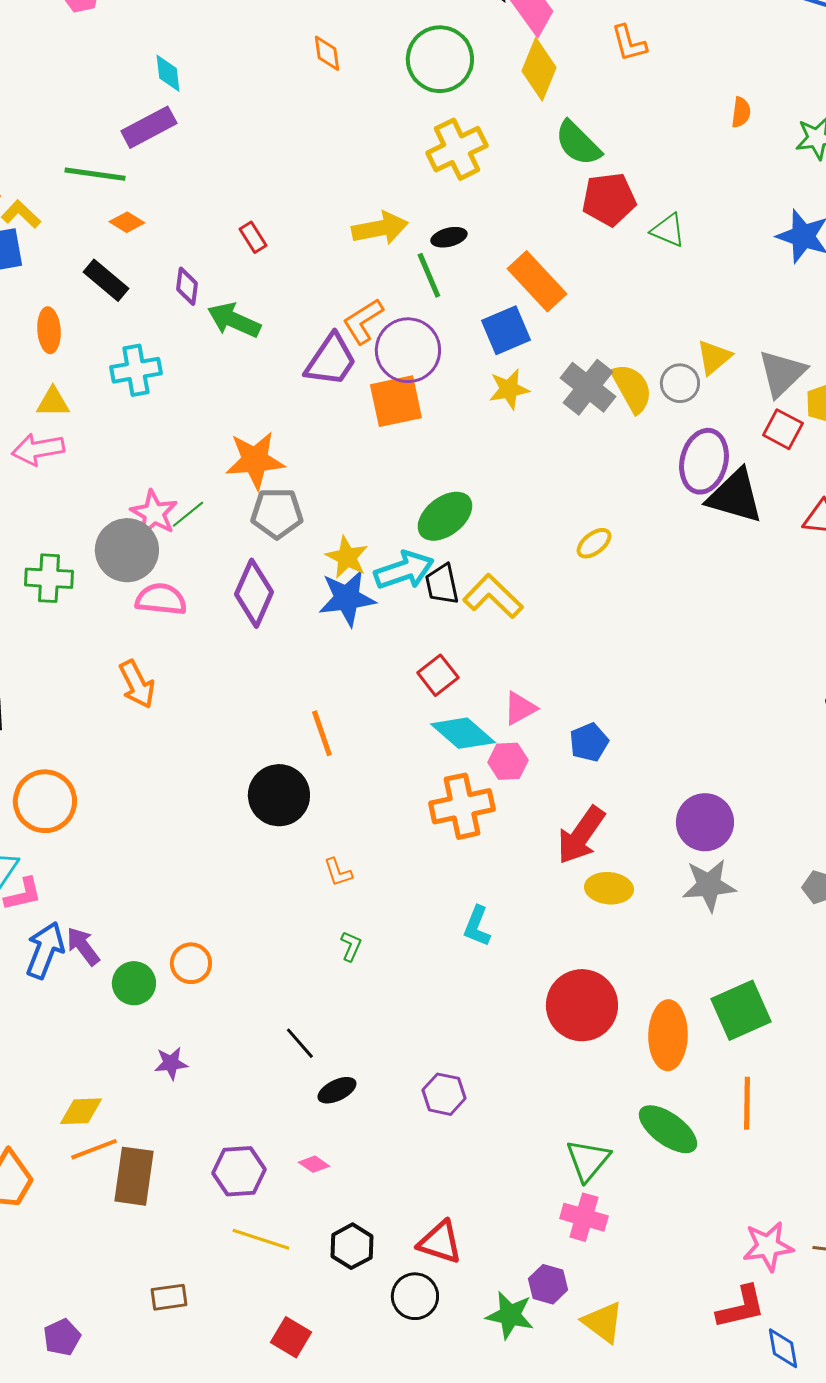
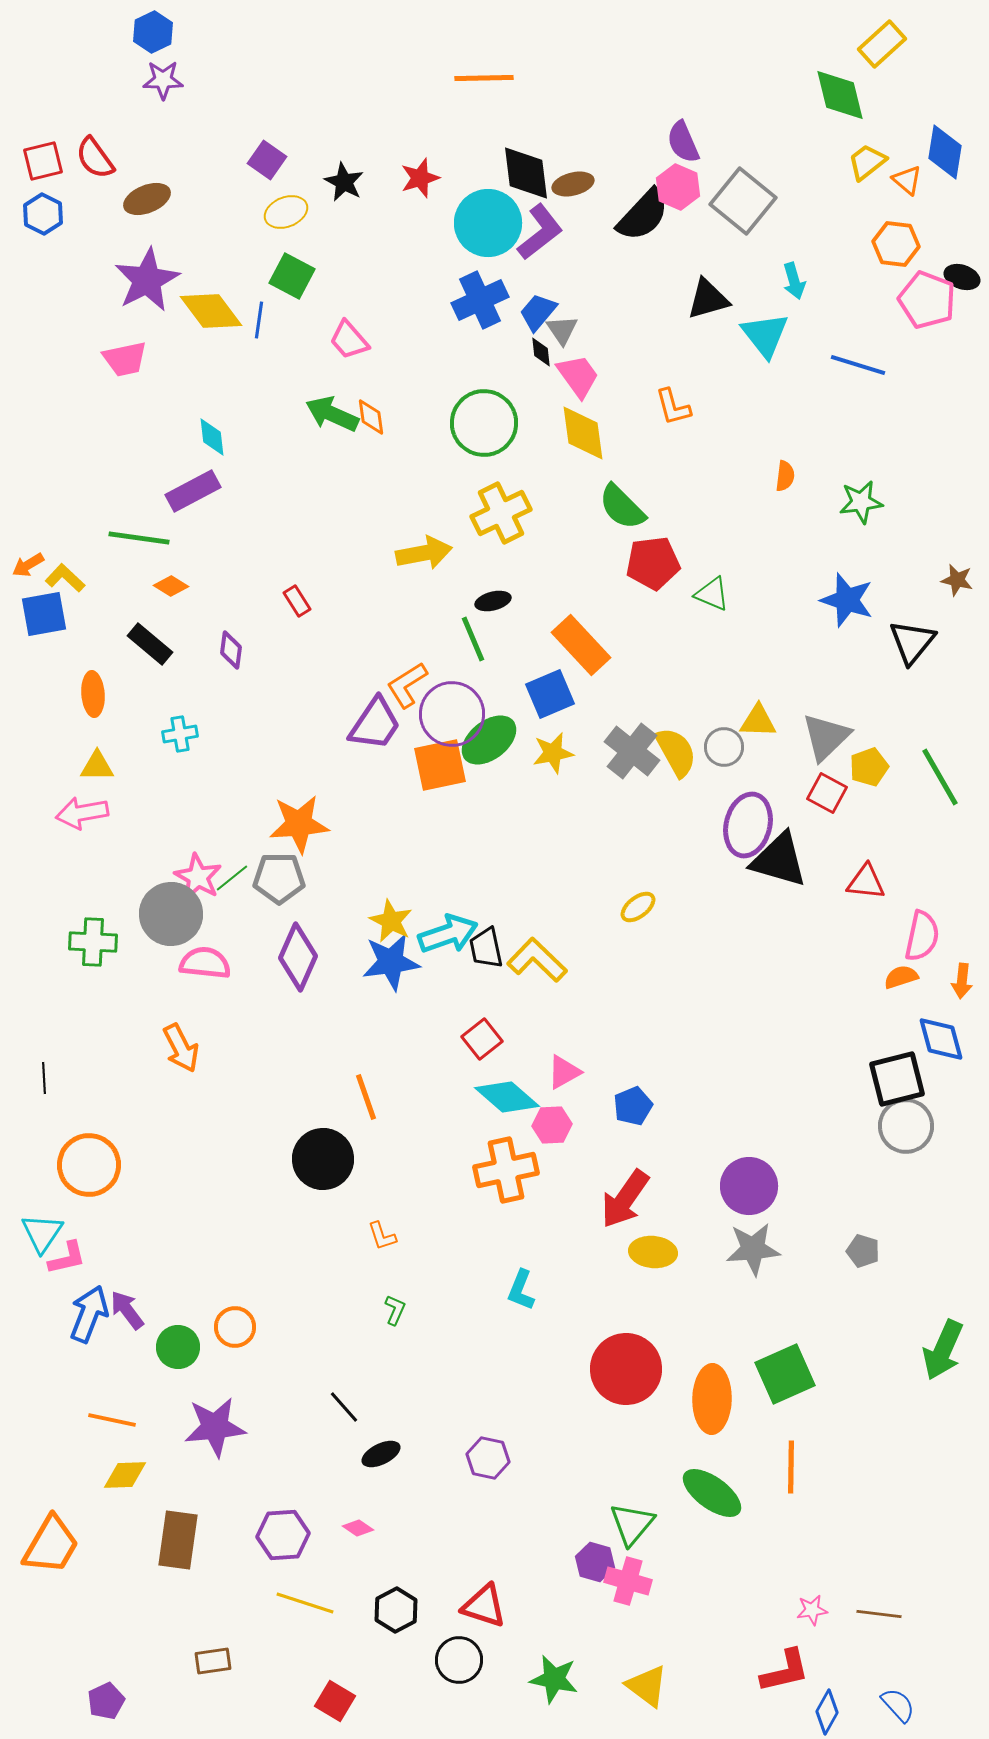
yellow diamond: (539, 69) -> (583, 433), turned -30
yellow arrow: (380, 228) -> (424, 553), moved
green arrow: (234, 320) -> (332, 414), moved
yellow triangle: (714, 357) -> (758, 721), turned 42
cyan cross: (136, 370) -> (180, 734), size x0.7
gray pentagon: (277, 513) -> (279, 878), moved
green ellipse: (445, 516) -> (489, 740), moved
purple star: (171, 1063) -> (215, 1427), size x1.8
orange line: (94, 1149) -> (112, 1420), moved, turned 33
pink star: (768, 1246) -> (812, 1610), size x0.6
purple hexagon: (548, 1284) -> (595, 1562), moved
blue diamond: (783, 1348) -> (827, 1712), turned 39

